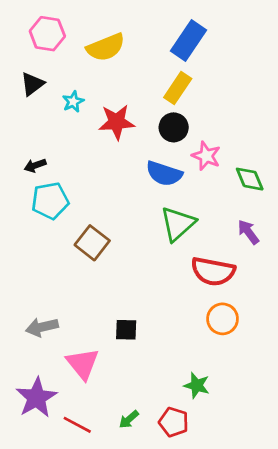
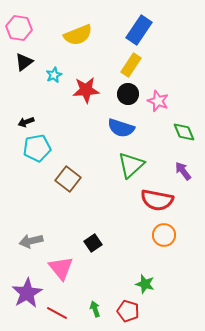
pink hexagon: (47, 34) -> (19, 28), moved
pink star: (206, 156) -> (158, 101), moved
black square: (126, 330) -> (93, 243), turned -36
green arrow: (129, 419) -> (95, 309), turned 112

